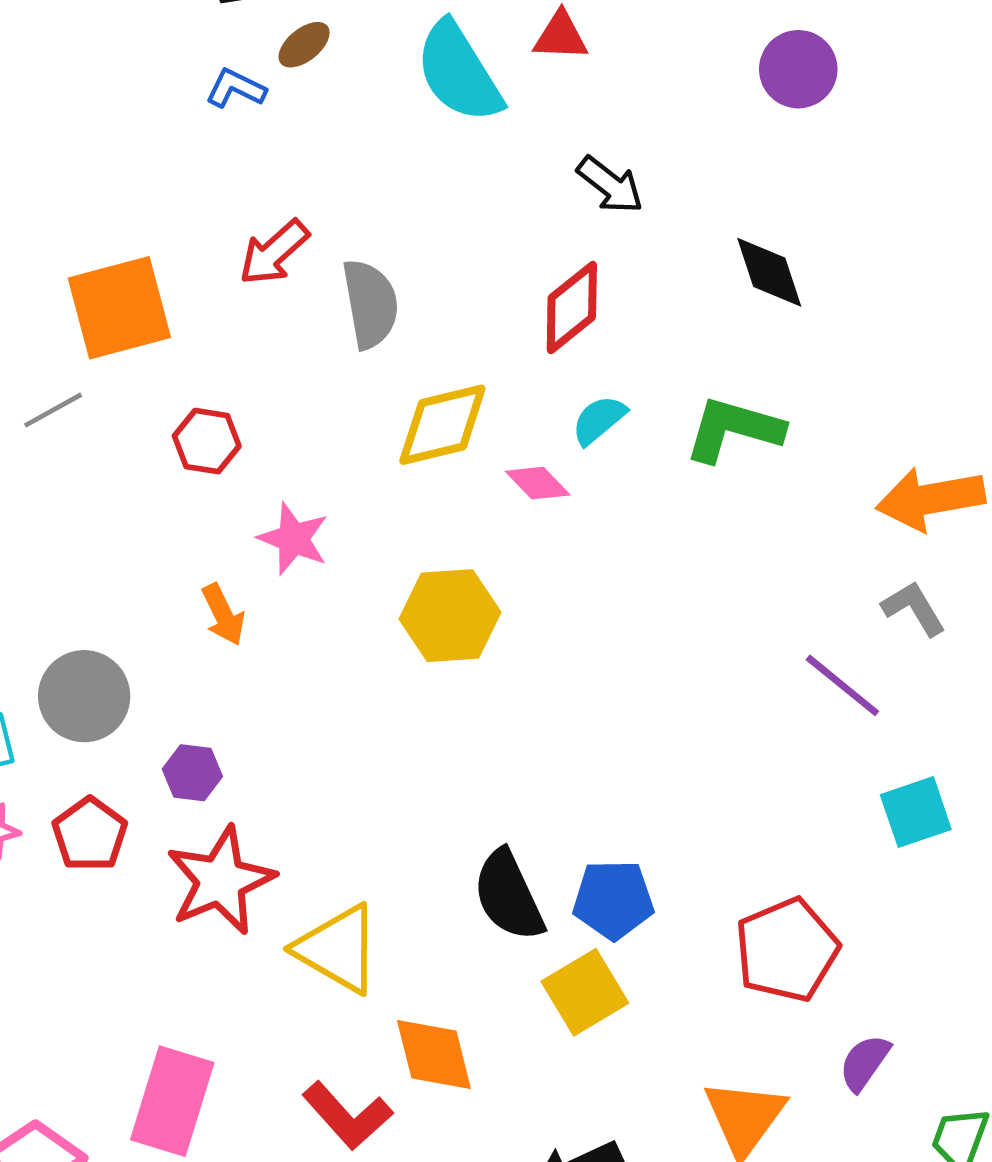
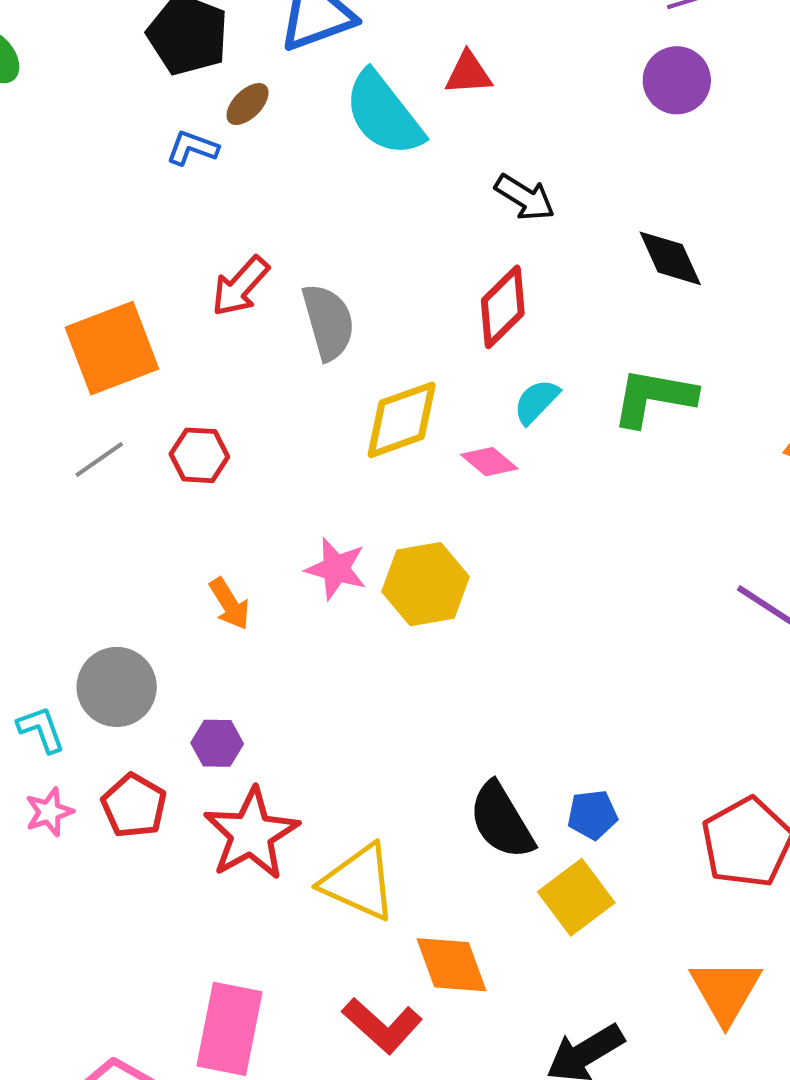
gray line: (53, 410) -> (99, 459), moved
pink star: (293, 539) -> (336, 569), moved
blue pentagon: (613, 900) -> (592, 815), size x0.7

